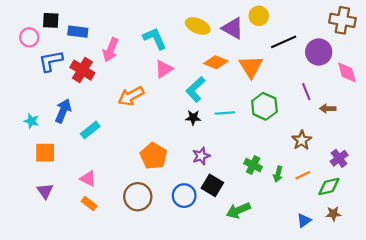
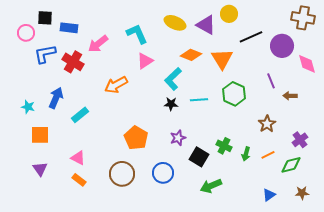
pink arrow: (111, 50) -> (98, 44), turned 30
black square: (212, 185) -> (199, 157), moved
brown star: (333, 214) -> (302, 193), moved

